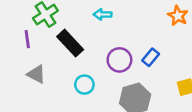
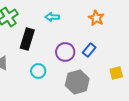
orange star: (178, 16) -> (96, 18), moved
black rectangle: (70, 43) -> (27, 39), turned 60

